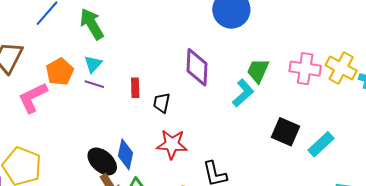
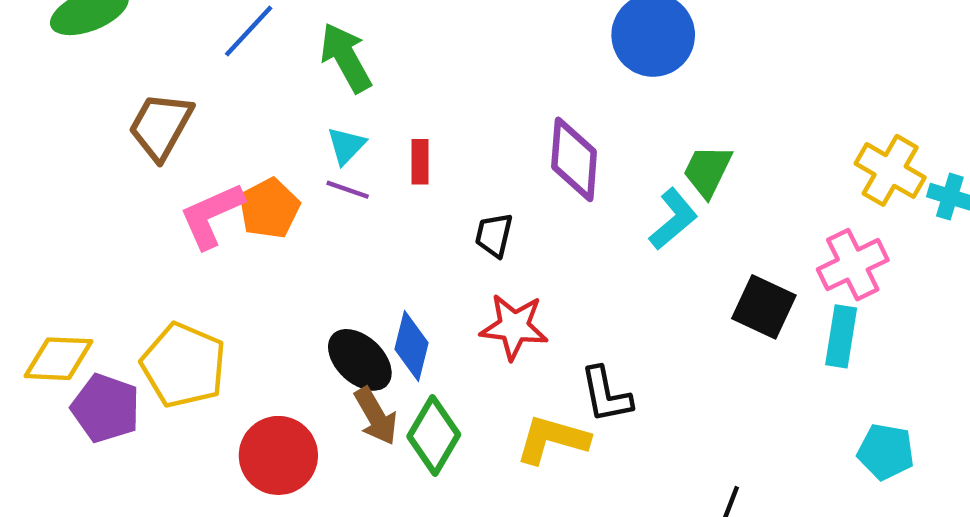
pink cross: (305, 69) -> (853, 265), moved, turned -36
orange pentagon: (60, 72) -> (269, 208), moved
red rectangle: (135, 88) -> (420, 162), moved
cyan rectangle: (321, 144) -> (841, 336), turned -40

